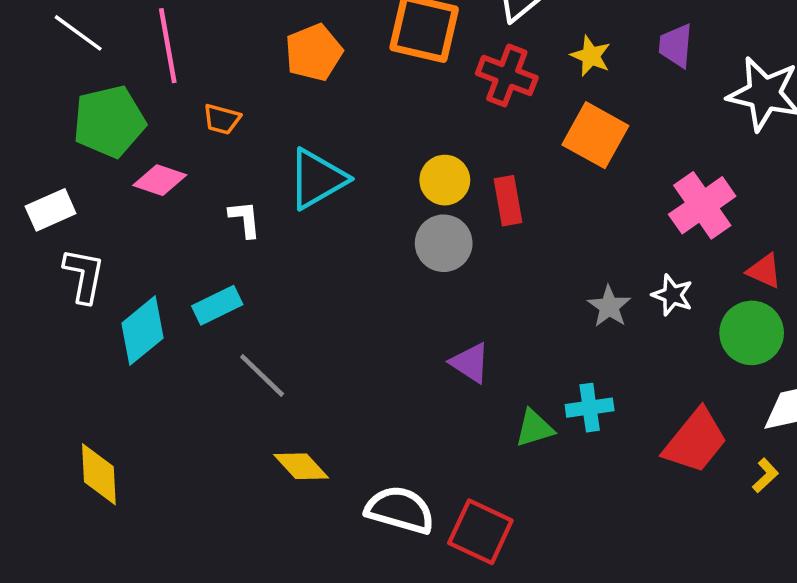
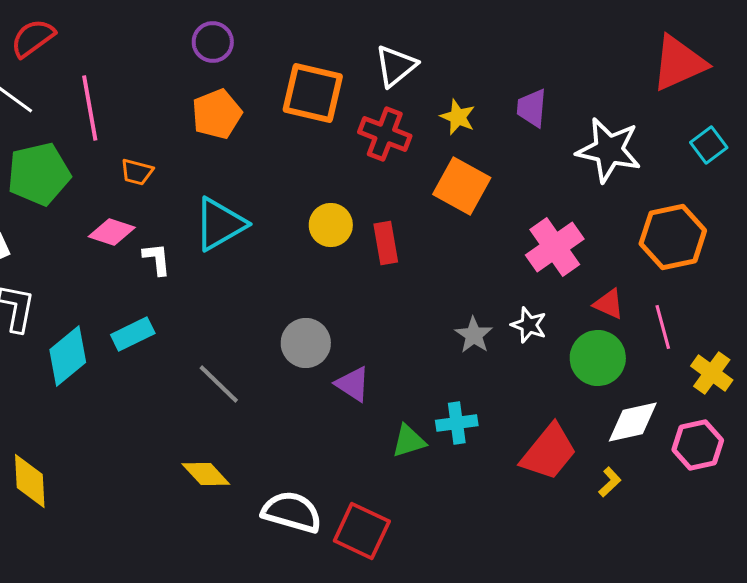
pink diamond: (160, 180) -> (112, 232), moved
gray circle: (444, 243) -> (306, 343), moved
gray line: (262, 375) -> (219, 384), moved

